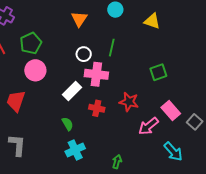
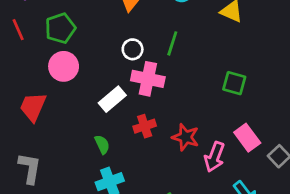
green square: (158, 72) -> (234, 83), turned 30
red star: (129, 102) -> (186, 137), moved
red cross: (97, 108) -> (145, 126), turned -35
pink arrow: (149, 126) -> (214, 157), turned -35

